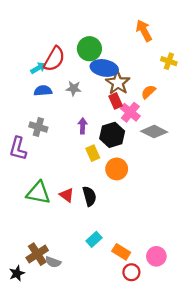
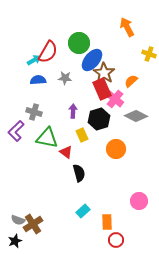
blue ellipse: (104, 68) -> (92, 60), turned -60
red rectangle: (116, 101) -> (102, 89), size x1.5
purple L-shape: (18, 149) -> (16, 131), turned 30
orange circle: (117, 169) -> (116, 149), moved
green triangle: (38, 193) -> (47, 138), moved
red triangle: (67, 195) -> (66, 152), moved
orange rectangle: (121, 252) -> (107, 222), turned 56
pink circle: (156, 256) -> (139, 201), moved
gray semicircle: (53, 262) -> (18, 220), moved

